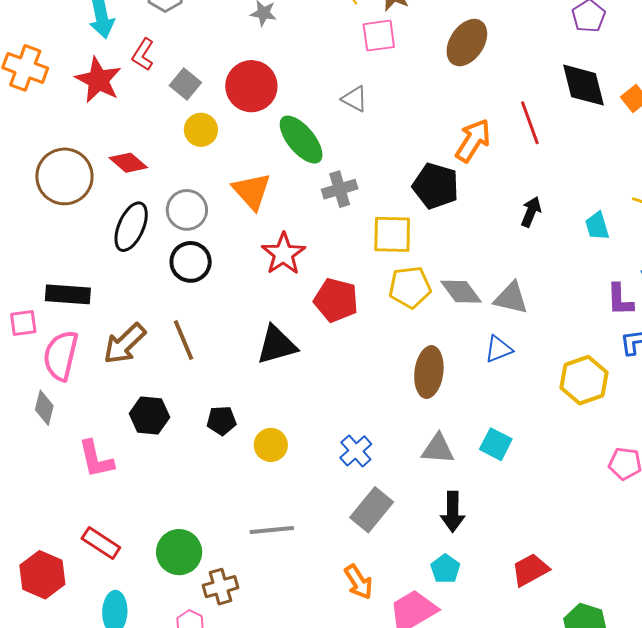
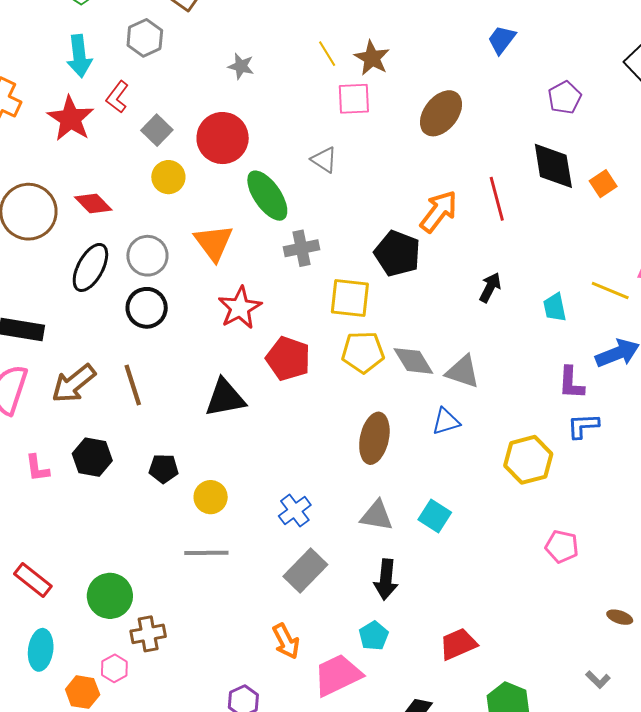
pink L-shape: (96, 459) -> (37, 468), moved, size x0.7
gray line: (272, 530) -> (206, 553), moved

